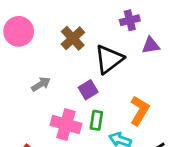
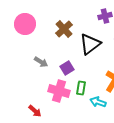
gray arrow: (41, 84) -> (41, 62), turned 64
purple square: (88, 90) -> (67, 68), moved

